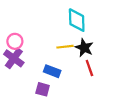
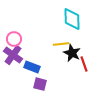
black star: (84, 48) -> (72, 53), moved
blue rectangle: (52, 71) -> (32, 67), moved

